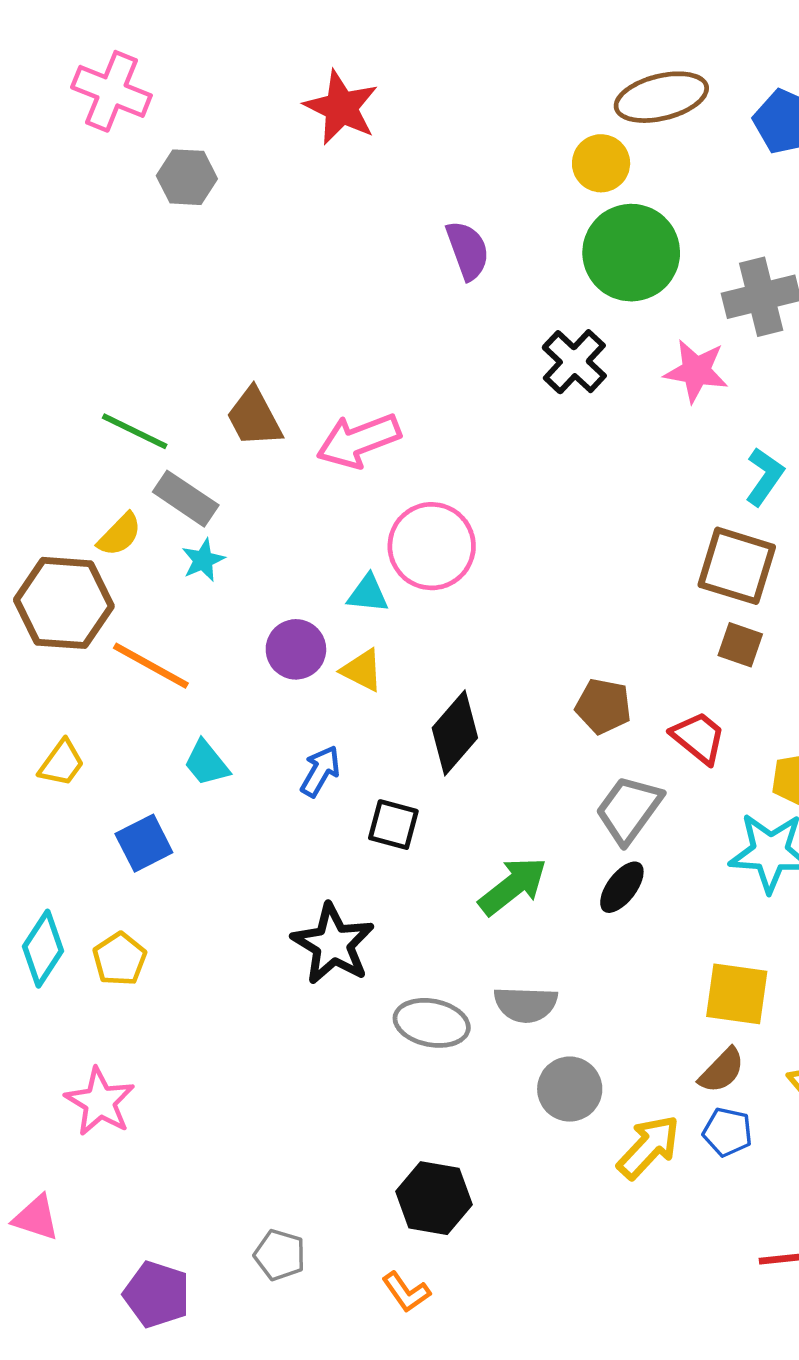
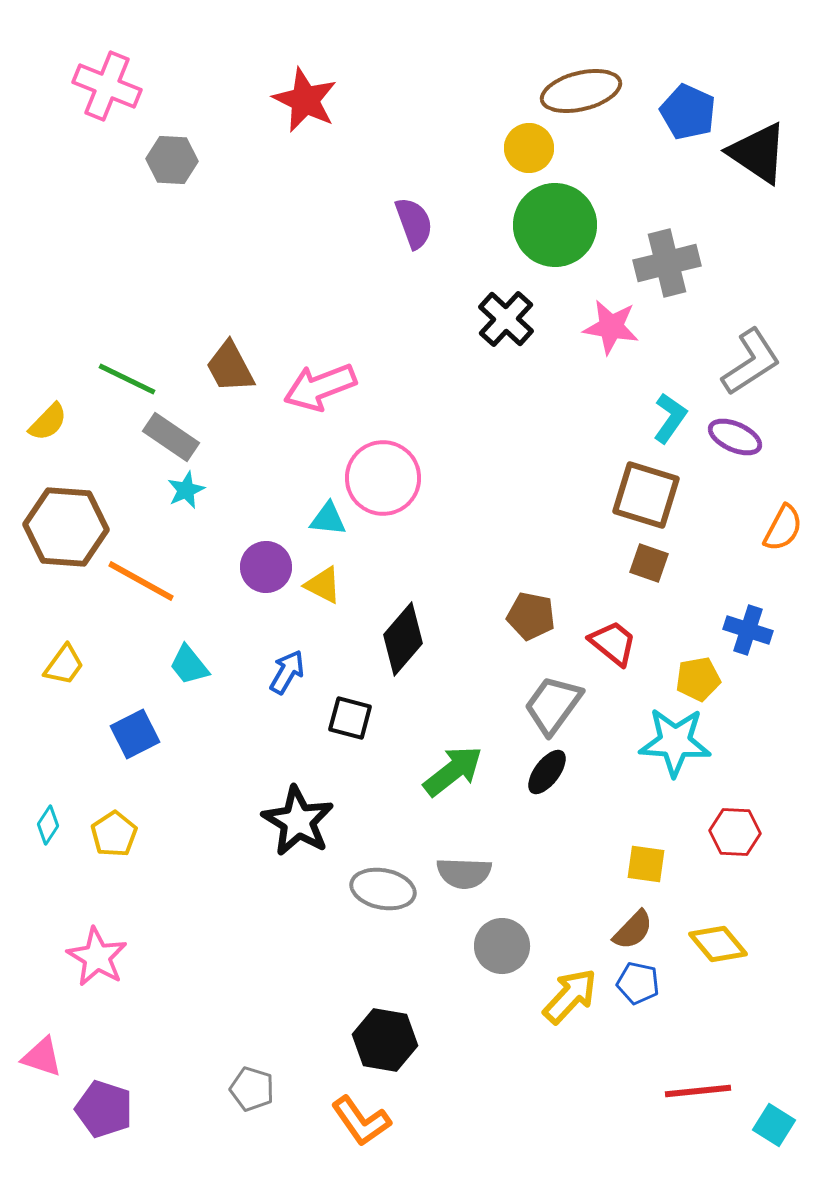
yellow semicircle: (120, 535) -> (48, 422), moved
cyan diamond: (43, 949) -> (48, 825), size x0.6
yellow square: (737, 994) -> (646, 864), size x0.7
orange L-shape: (406, 1292) -> (361, 1121), size x1.4
purple pentagon: (157, 1294) -> (104, 1109), moved

